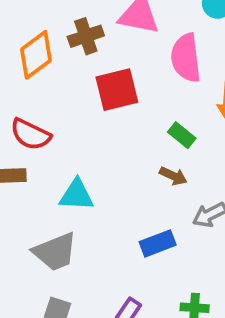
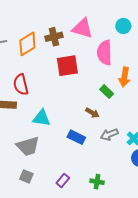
red semicircle: (30, 134) -> (21, 85), turned 45
green rectangle: (182, 135) -> (107, 92), moved
blue rectangle: (158, 243) -> (76, 137), moved, turned 42

